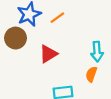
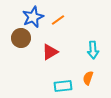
orange semicircle: (91, 74) -> (88, 78), moved

